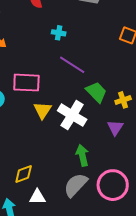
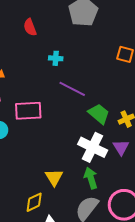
yellow triangle: (43, 110) -> (54, 177), moved
white cross: (72, 115) -> (93, 147), moved

